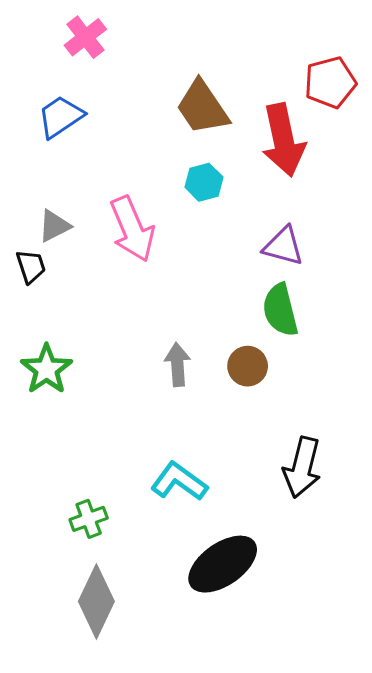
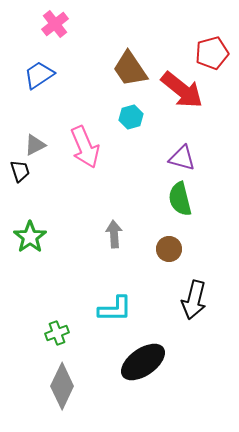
red arrow: (283, 140) -> (182, 90), turned -39
brown circle: (248, 366) -> (169, 249), moved
cyan L-shape: (179, 481) -> (115, 309), turned 144

